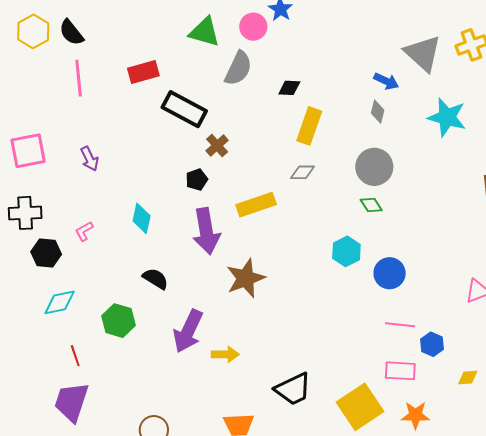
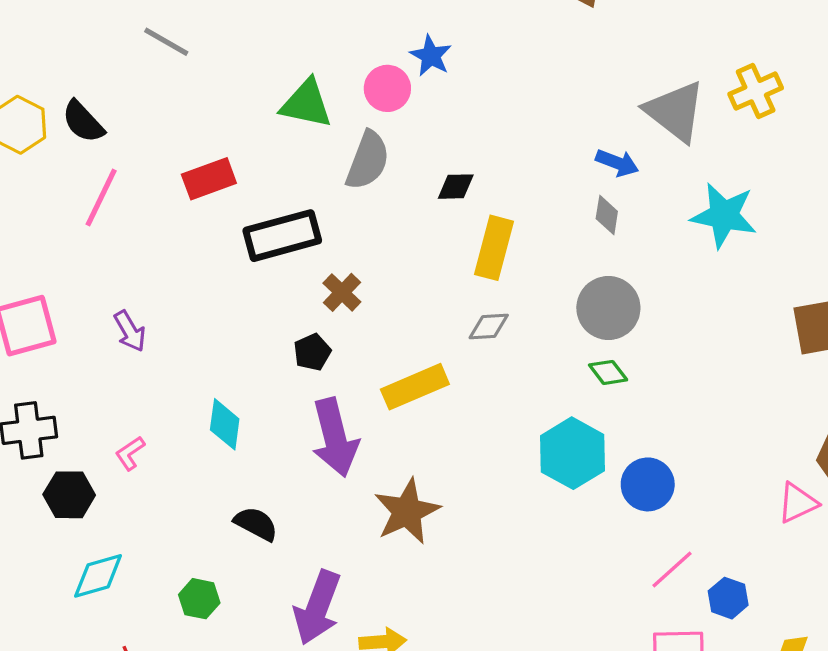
pink line: (79, 78) -> (101, 197), turned 36
black rectangle: (184, 109) -> (282, 236), turned -39
cyan hexagon: (346, 251) -> (573, 453), size x1.4
green hexagon: (118, 321) -> (199, 599), size x0.7
pink line: (400, 325) -> (672, 570), turned -44

